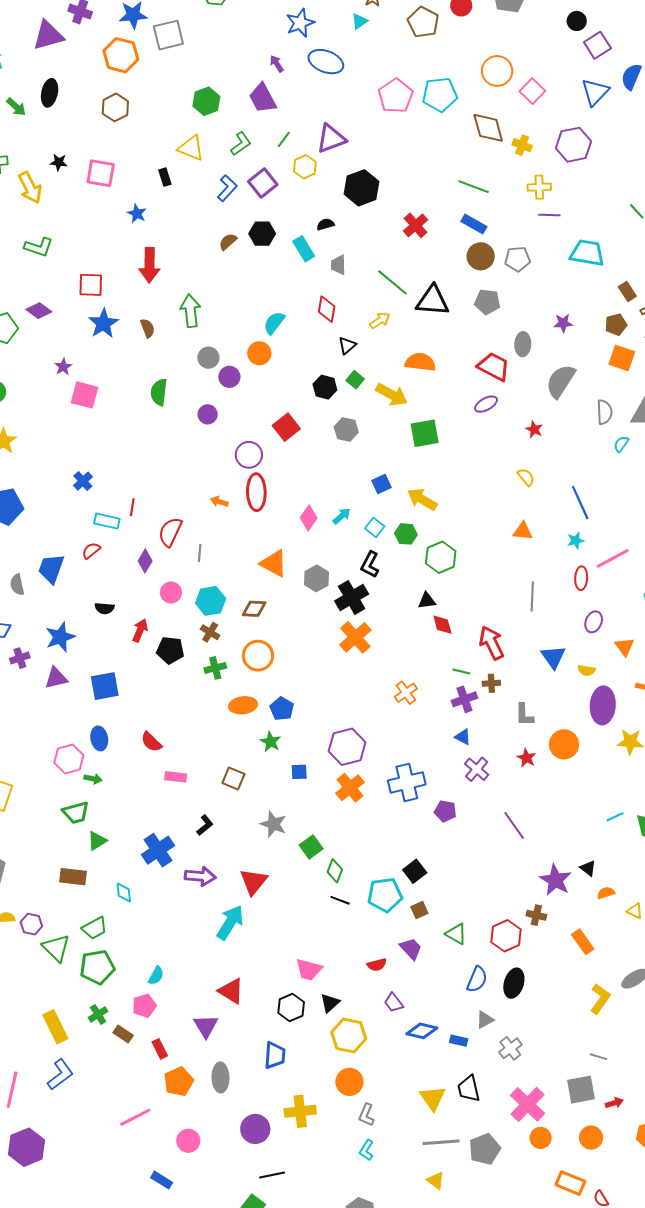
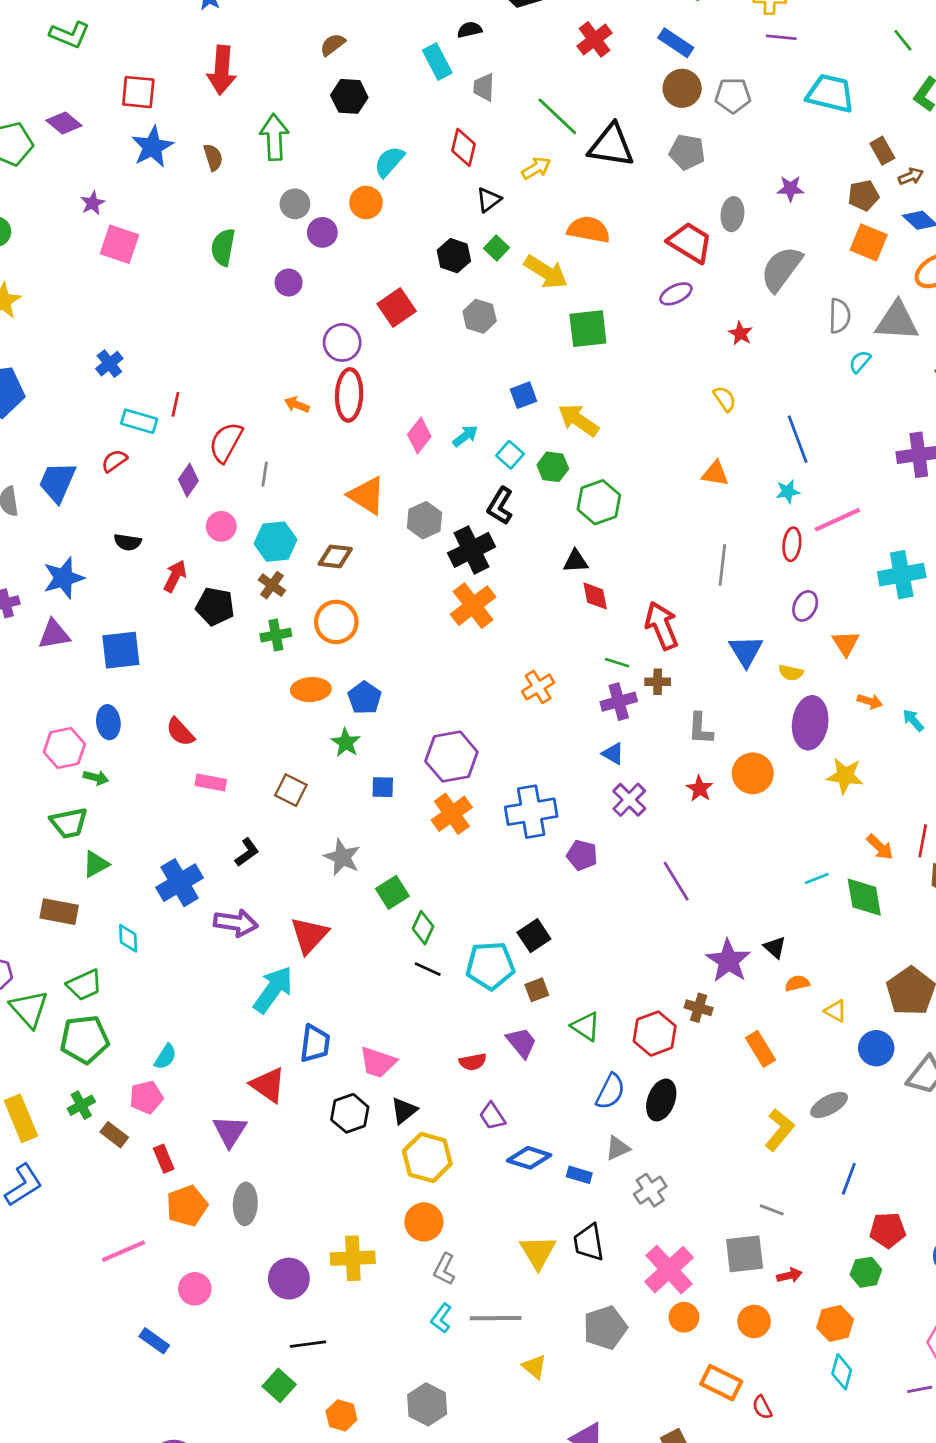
black hexagon: (262, 234) -> (349, 96), moved
blue trapezoid: (275, 1055) -> (315, 1044), moved
gray line: (441, 1142) -> (496, 1318), moved

